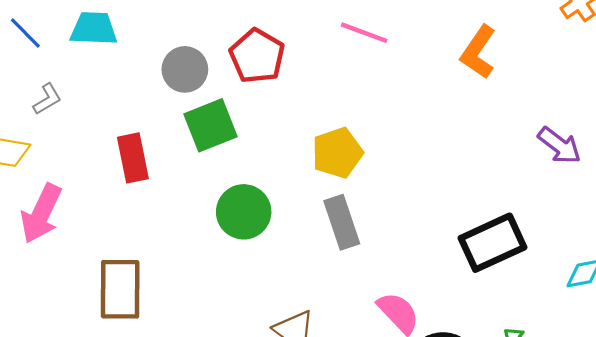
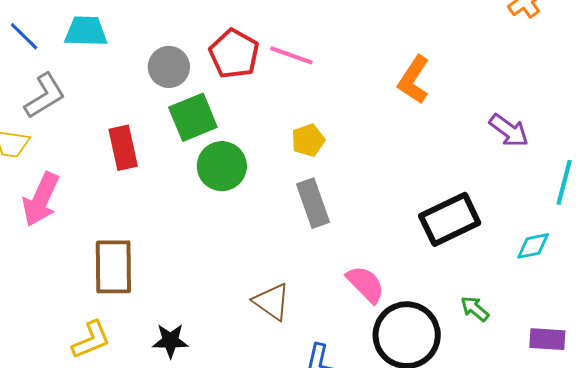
pink line: (364, 33) -> (291, 55), moved
orange L-shape: (478, 52) -> (414, 80), moved
gray L-shape: (47, 99) -> (45, 96), size x1.6
yellow pentagon: (337, 153) -> (308, 140), size x0.7
green circle: (244, 212) -> (222, 166), moved

